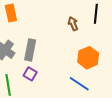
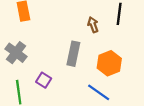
gray rectangle: (30, 50) -> (73, 54), moved

